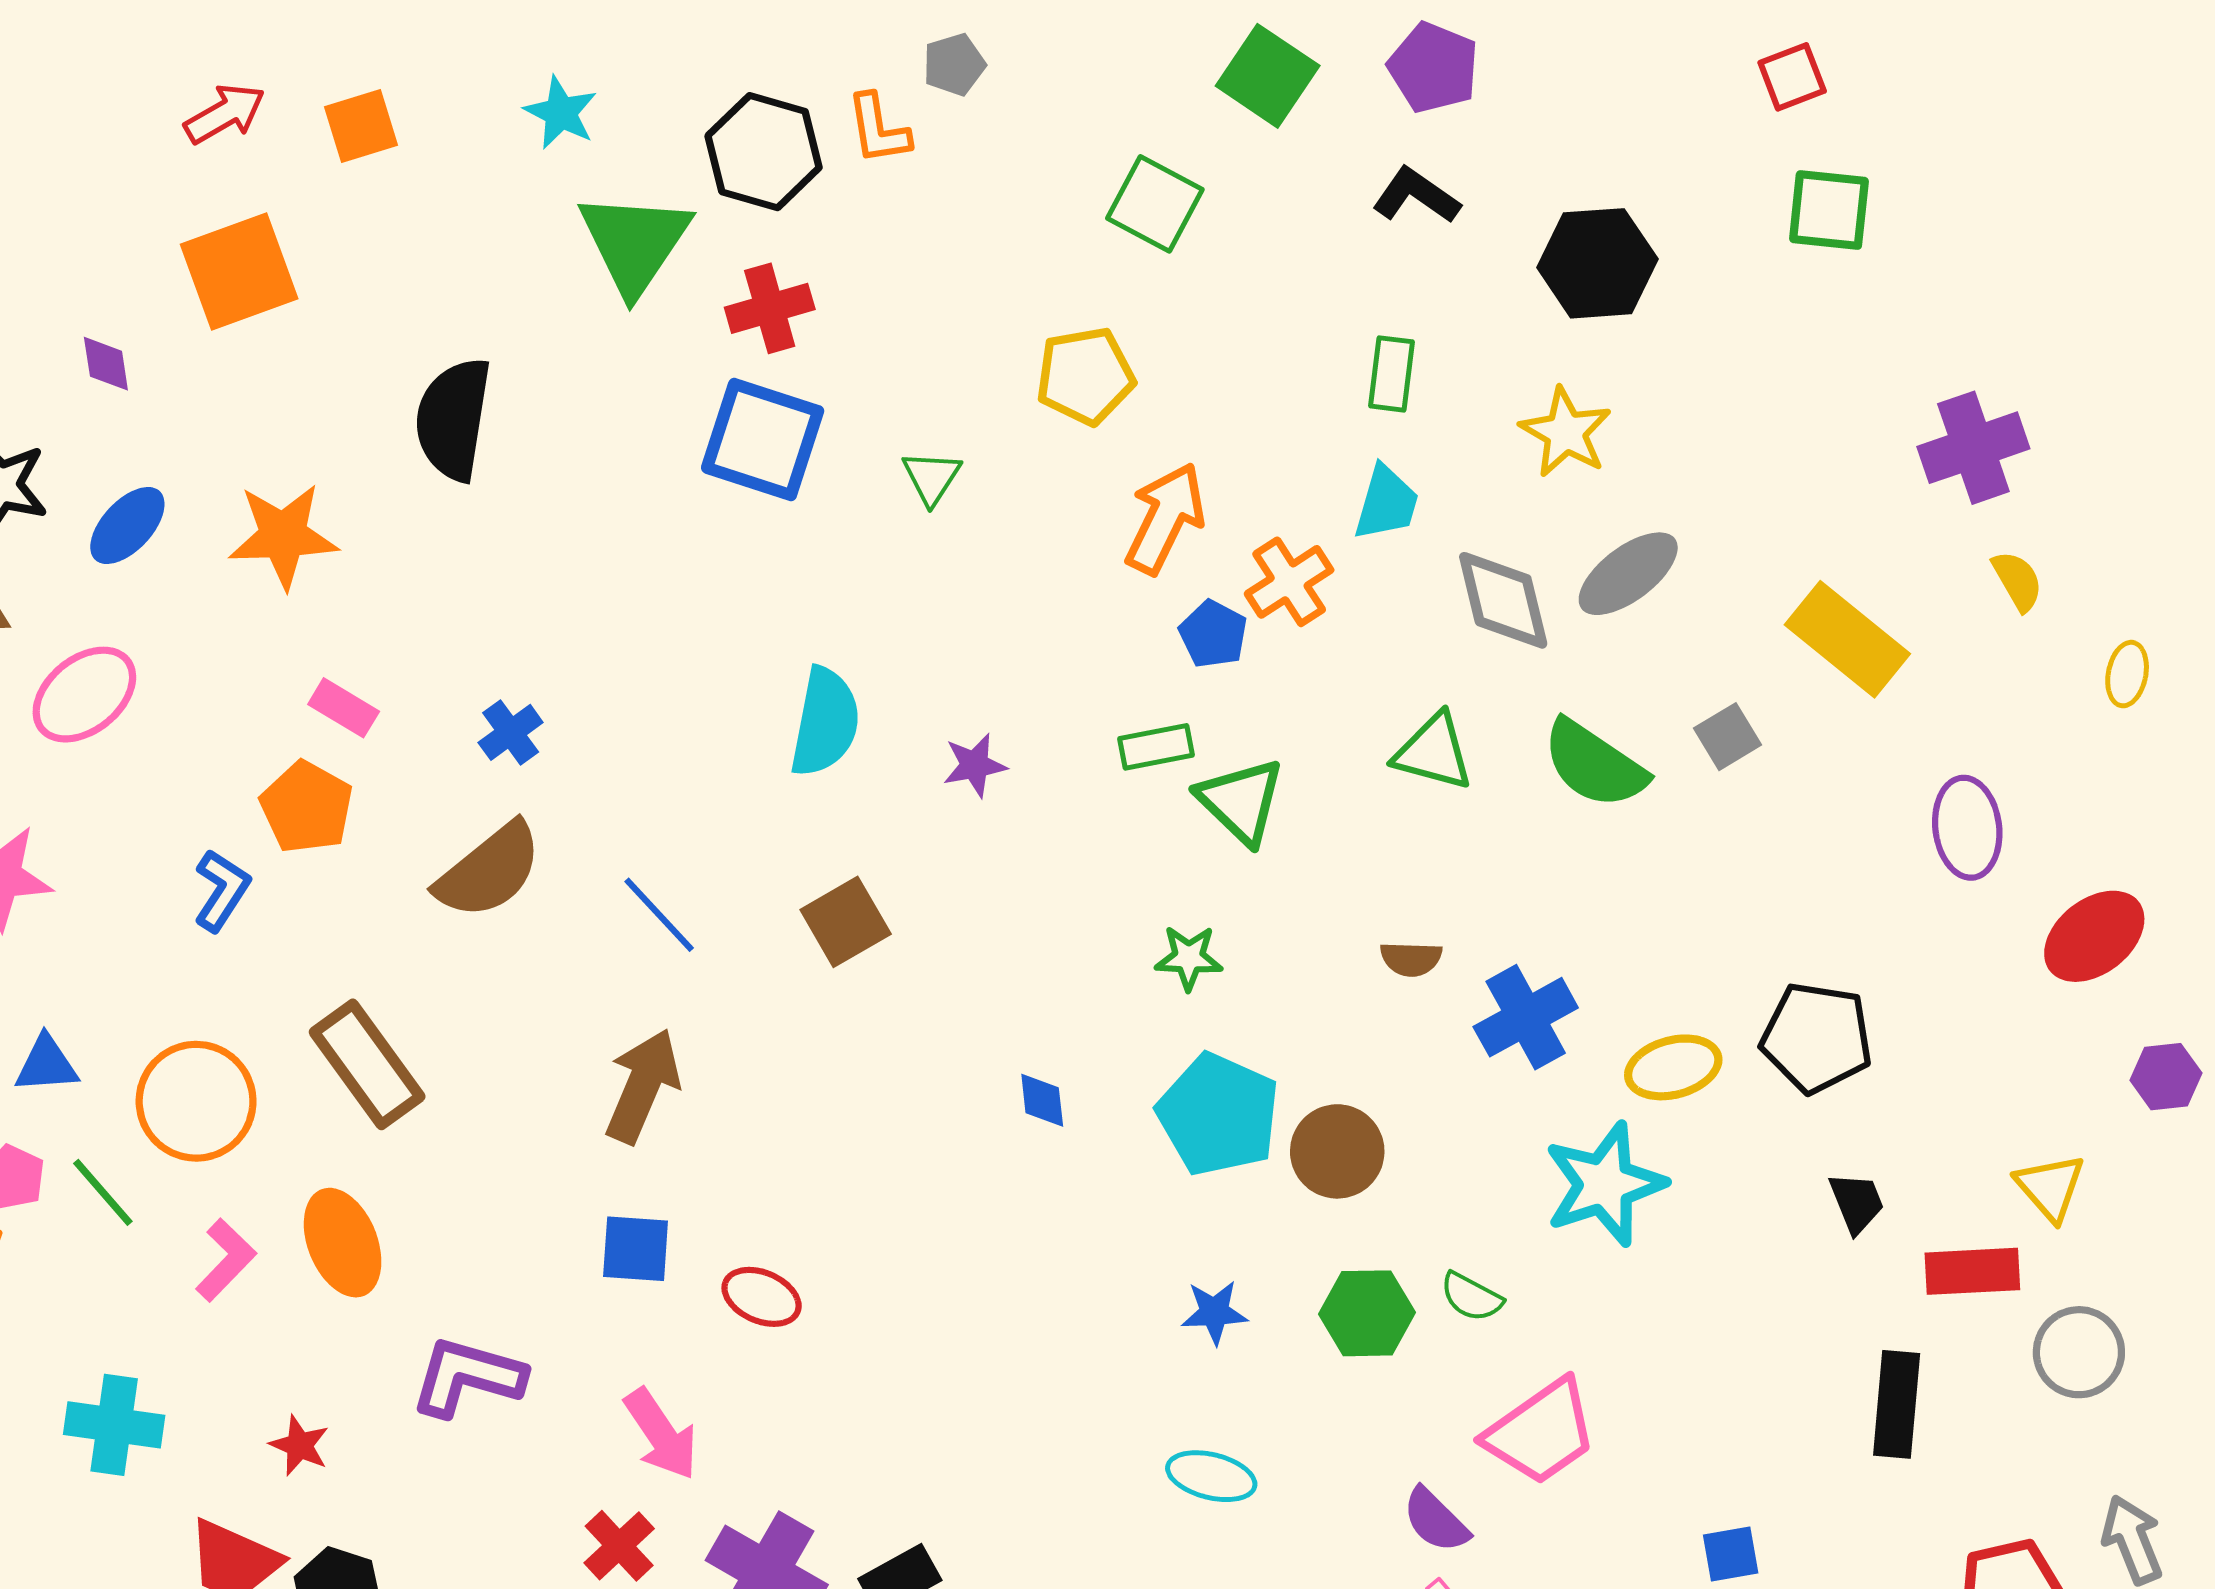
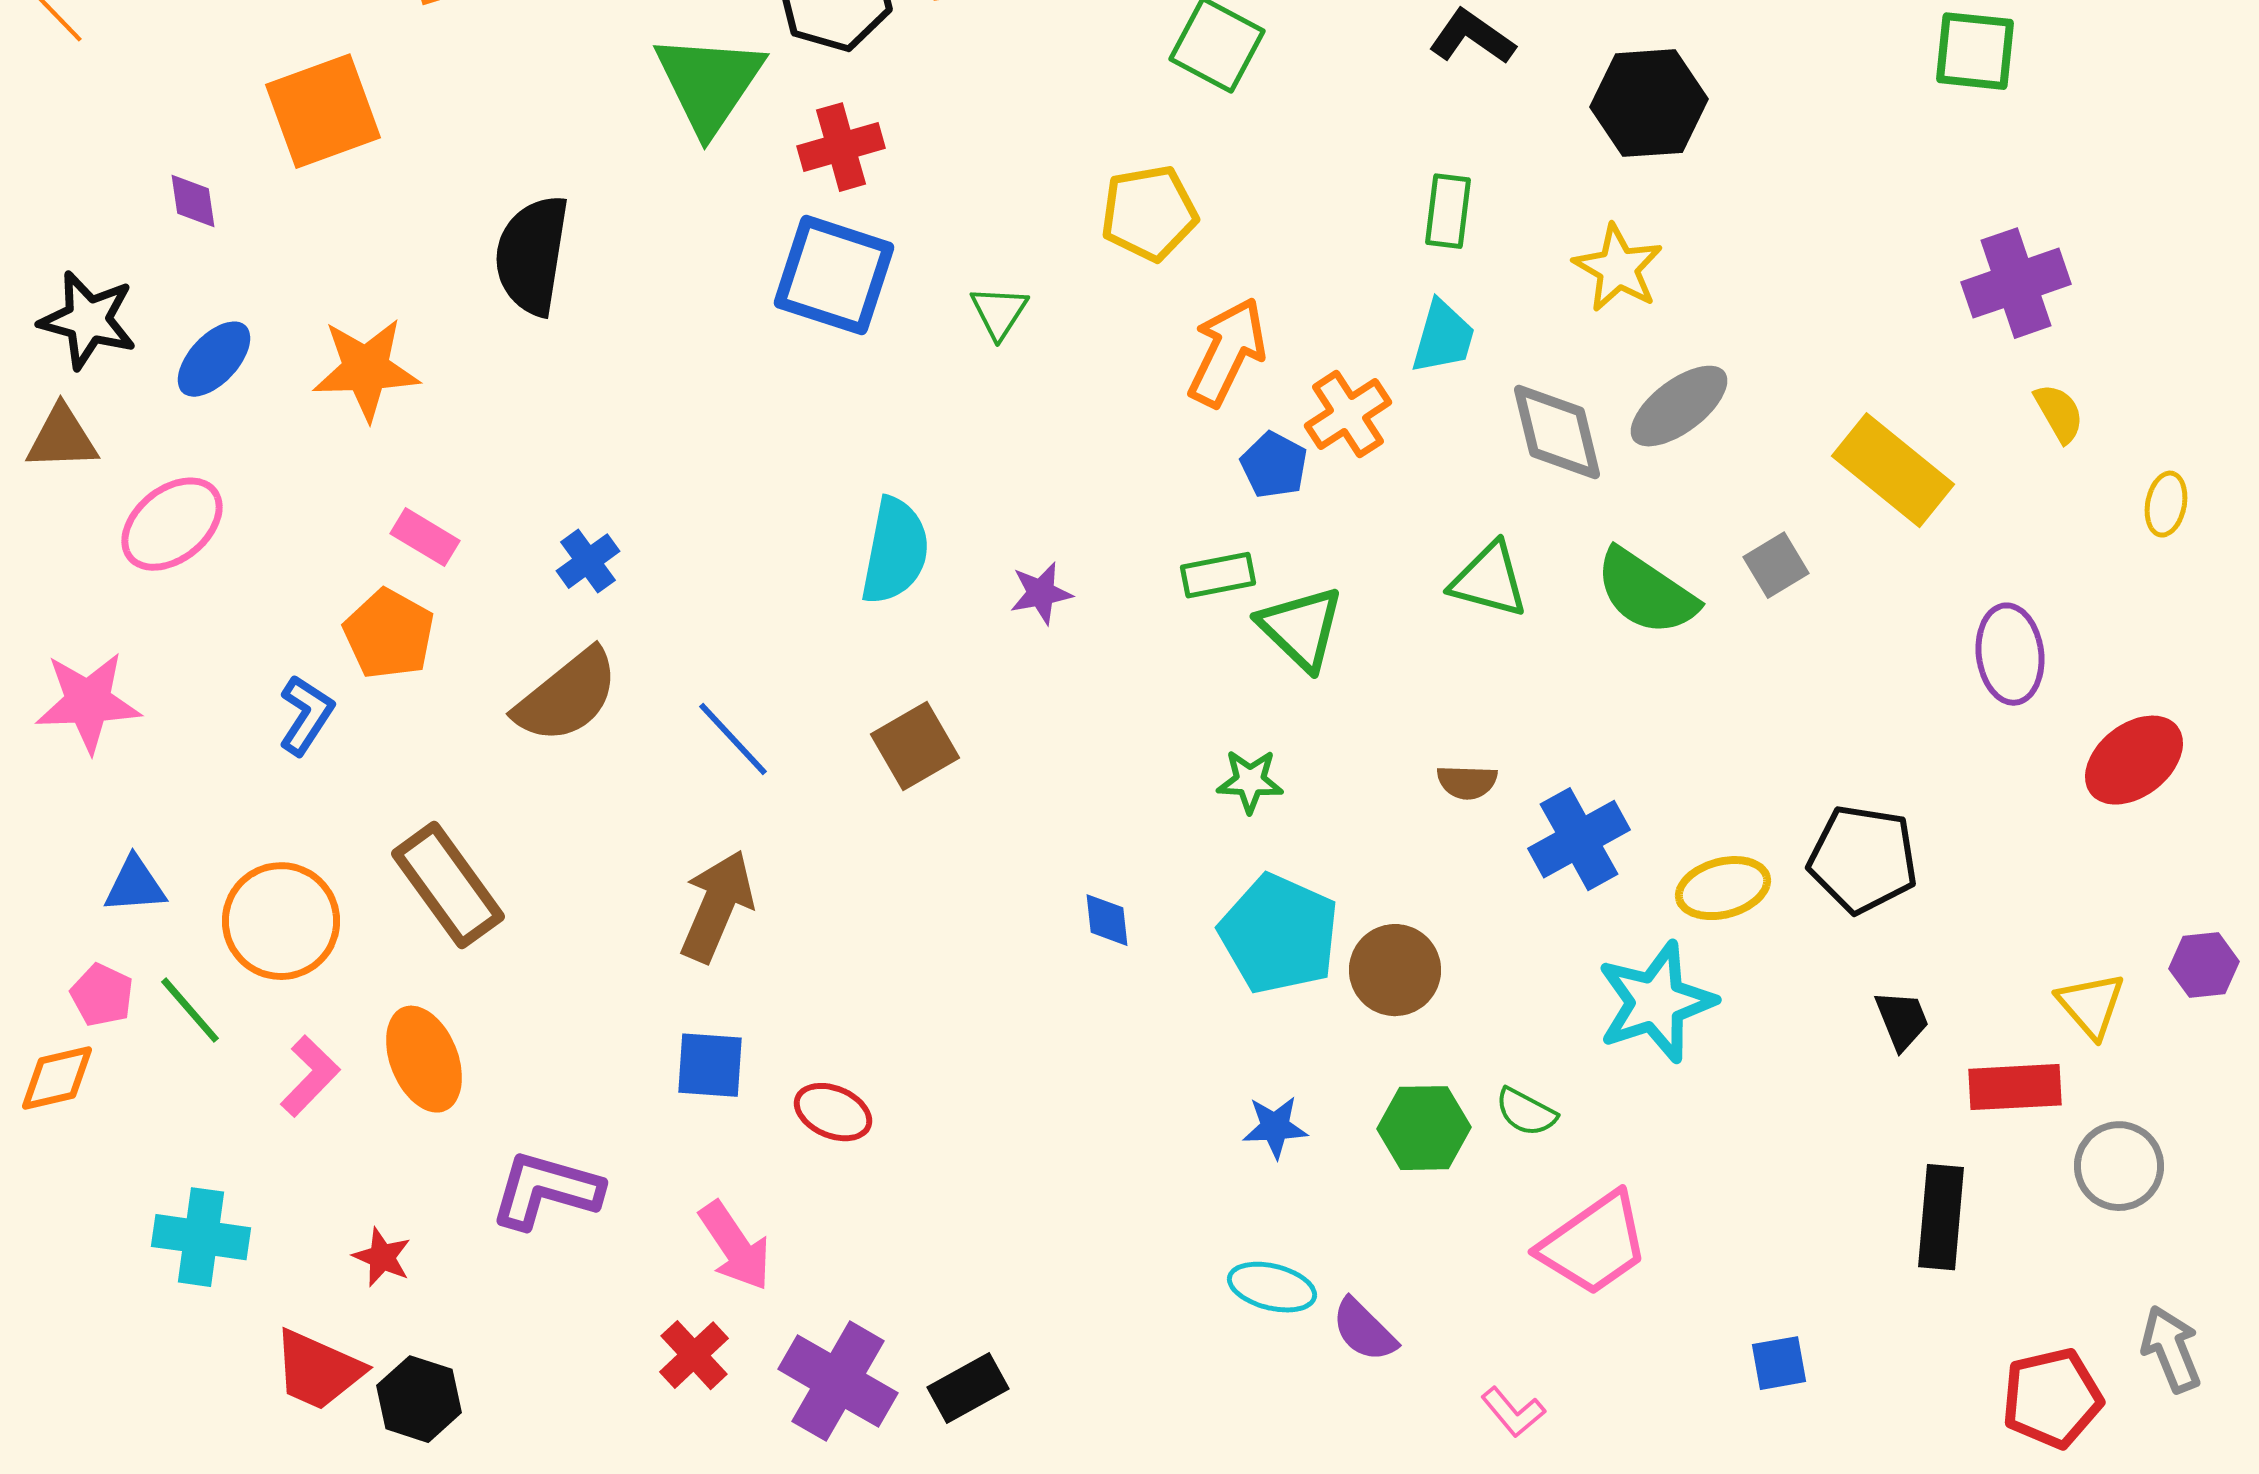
green square: (1829, 210) -> (1975, 51), moved
purple hexagon: (2166, 1077) -> (2204, 965), moved
purple semicircle: (1436, 1520) -> (1364, 1330), moved

